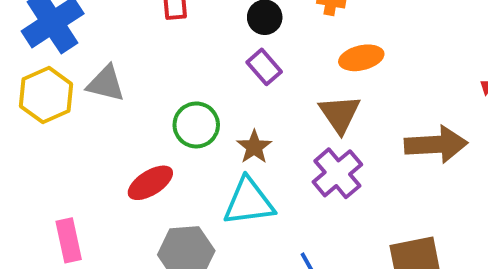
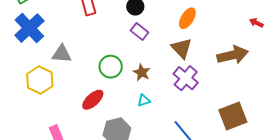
orange ellipse: (361, 58) -> (187, 18), turned -35
yellow hexagon: (46, 95) -> (40, 80), moved
cyan triangle: (249, 202) -> (144, 100), size x0.5

